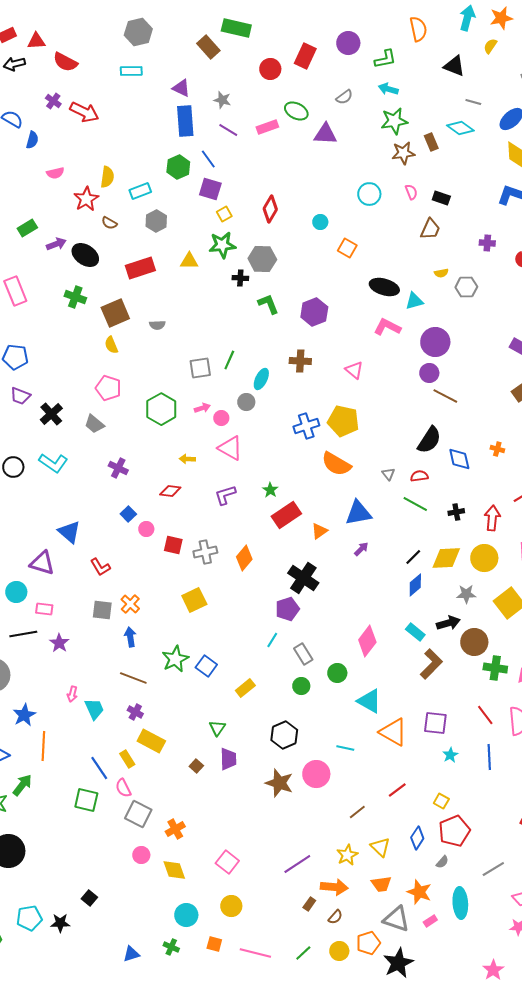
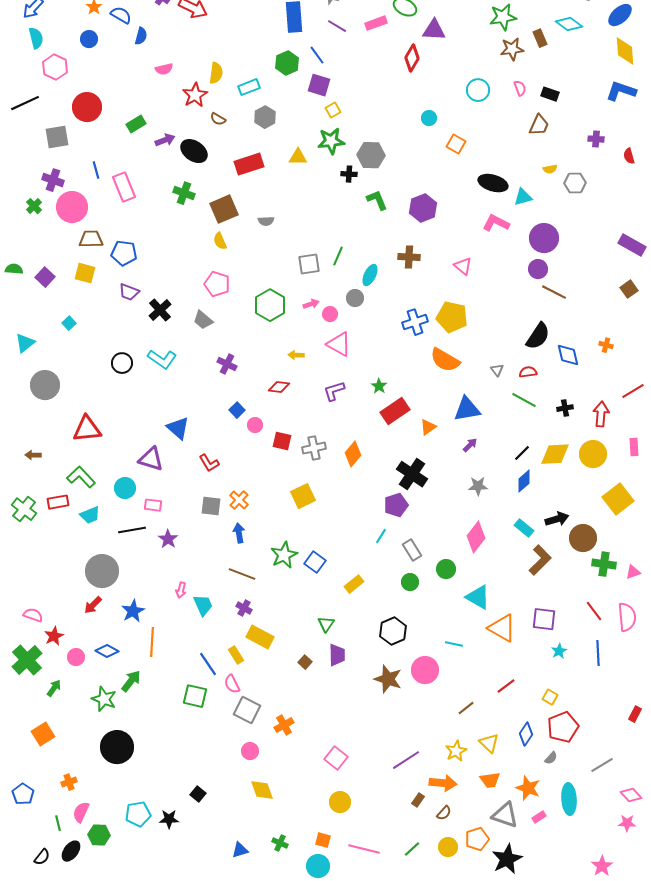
red diamond: (270, 209) -> (412, 58), moved
gray star: (466, 594) -> (478, 486), moved
yellow diamond: (174, 870) -> (262, 790), moved
cyan circle: (186, 915) -> (318, 866), moved

